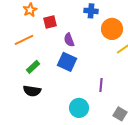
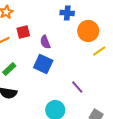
red square: (50, 22) -> (23, 32), moved
purple line: (101, 85) -> (77, 87), turned -48

